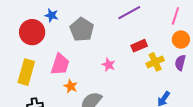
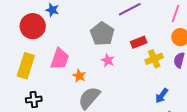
gray pentagon: (82, 30) -> (102, 34), moved
orange star: (71, 86) -> (79, 76), moved

